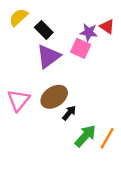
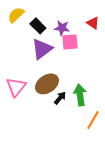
purple star: (89, 32) -> (62, 28), moved
pink square: (81, 48) -> (70, 42), turned -30
green arrow: (85, 136) -> (80, 95), moved, turned -50

